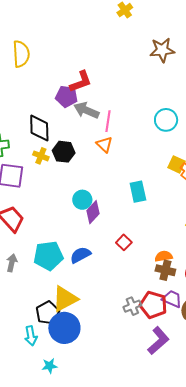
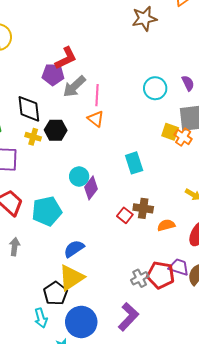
gray arrow: (86, 110) -> (74, 86), turned -60
blue semicircle: (80, 255) -> (74, 249), moved
cyan pentagon: (48, 256) -> (47, 211), moved
brown cross: (165, 270) -> (143, 208), moved
blue circle: (64, 328) -> (81, 322), moved
purple L-shape: (158, 341) -> (128, 317), moved

